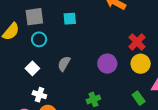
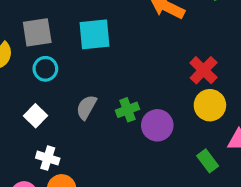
cyan square: (70, 19) -> (94, 34), size x1.5
purple circle: (107, 64) -> (157, 125), moved
green cross: (93, 99) -> (127, 110), moved

